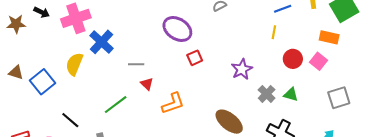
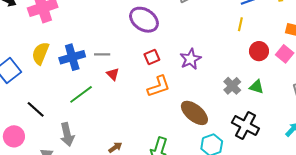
blue cross: (101, 42) -> (72, 57), moved, turned 30
red square: (195, 58) -> (152, 57), moved
purple star: (242, 69) -> (190, 59), moved
orange L-shape: (173, 103) -> (159, 86), moved

